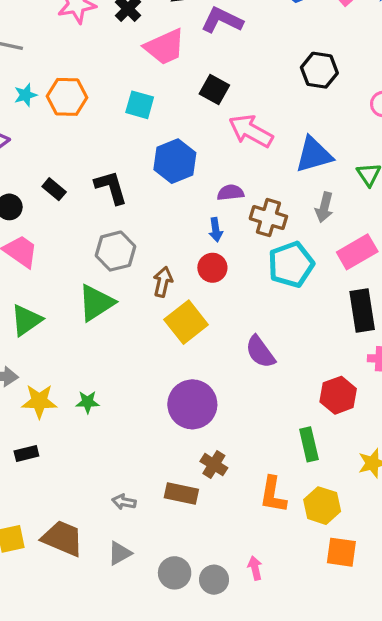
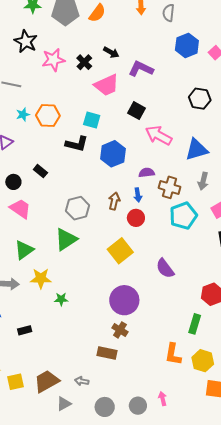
black L-shape: (111, 187) -> (77, 144), moved, turned 120
brown arrow: (163, 282) -> (114, 201), moved
yellow star: (39, 401) -> (41, 278), moved
green rectangle: (309, 444) -> (195, 324), turned 30
brown cross: (214, 465) -> (120, 330), moved
brown rectangle: (181, 493) -> (107, 353), moved
gray arrow: (124, 502) -> (82, 381), moved
brown trapezoid: (63, 538) -> (47, 381), turned -52
gray triangle: (120, 553) -> (64, 404), moved
gray circle: (175, 573) -> (105, 407), moved

